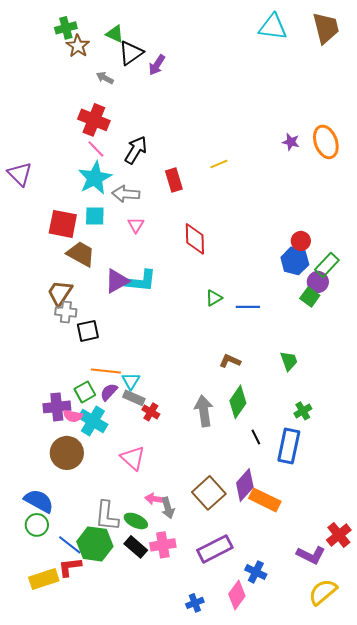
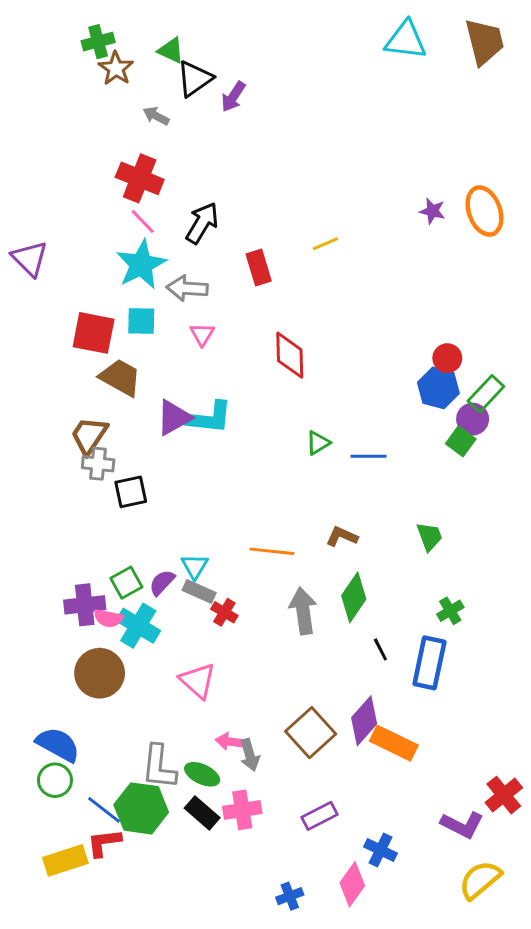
orange line: (106, 371) -> (272, 551), moved
purple rectangle: (215, 549) -> (320, 816), size x0.7

